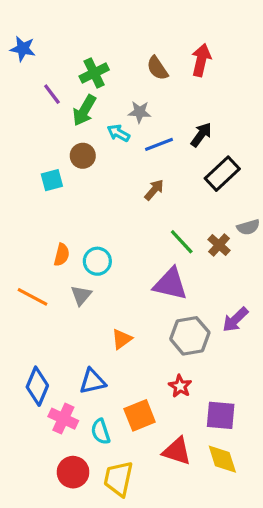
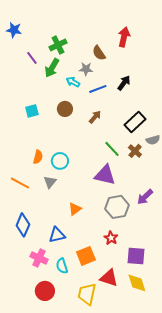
brown semicircle: (157, 68) -> (99, 53), moved
brown circle: (83, 156) -> (65, 109), moved
black rectangle: (222, 174) -> (135, 122), moved
blue diamond: (37, 386) -> (23, 225), moved
yellow trapezoid: (118, 479) -> (87, 294), moved

